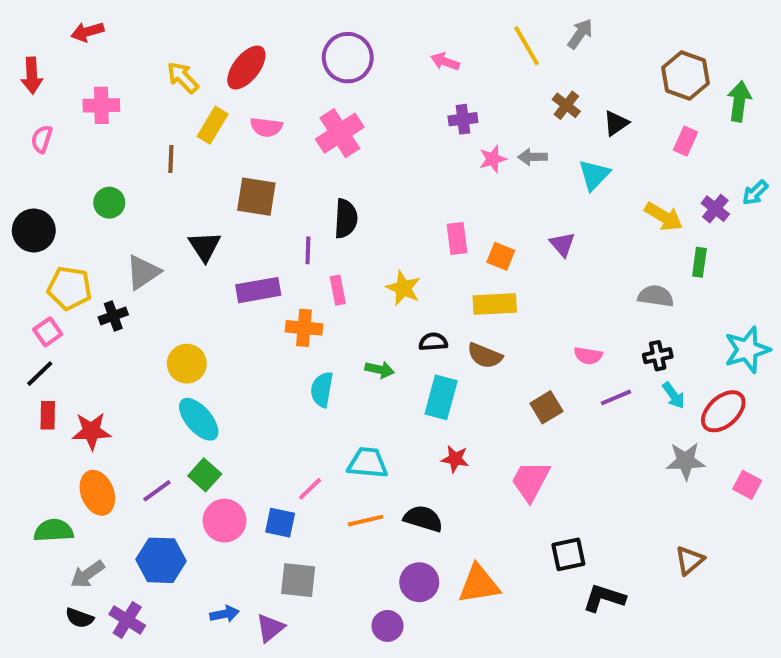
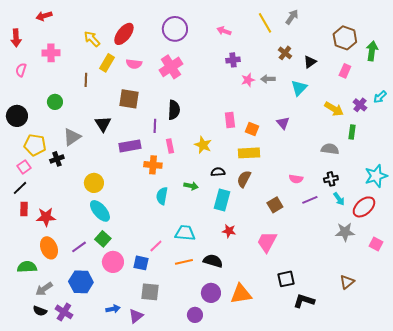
brown semicircle: (485, 356) -> (244, 179), turned 96

